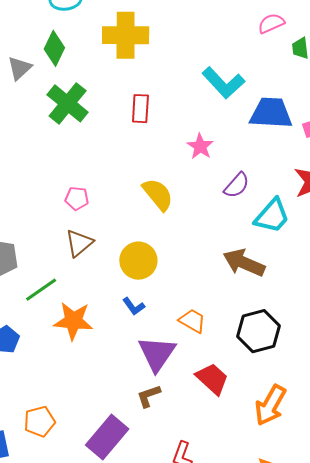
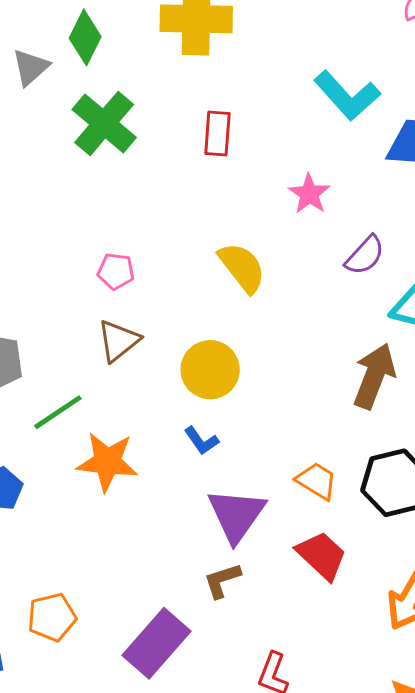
brown arrow: (244, 263) -> (374, 376), turned 87
orange trapezoid: (192, 321) -> (317, 481), moved

